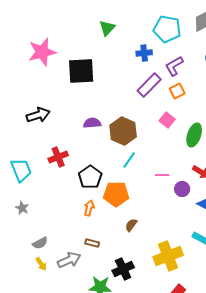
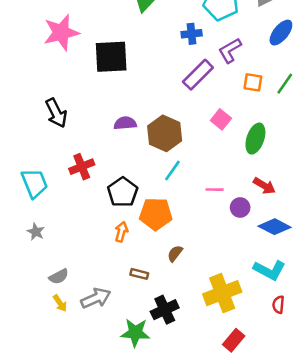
orange square: (177, 91) -> (253, 82), moved, turned 35
black arrow: (38, 115) -> (56, 113), turned 80
brown rectangle: (92, 243) -> (139, 274), moved

